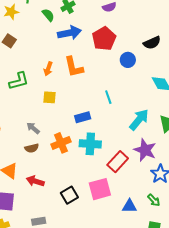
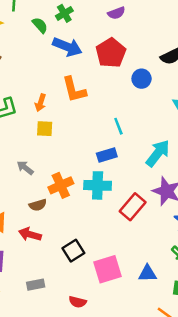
blue arrow: (70, 33) -> (67, 47), turned 35
orange arrow: (48, 69) -> (41, 103), moved
blue rectangle: (83, 117) -> (107, 155), moved
brown semicircle: (32, 148) -> (38, 205), moved
pink square: (100, 189) -> (107, 269), moved
blue triangle: (129, 206) -> (147, 274), moved

